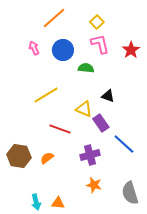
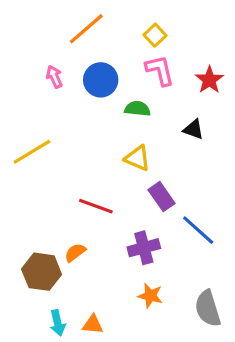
yellow line: (46, 95) -> (32, 152), moved
black triangle: (108, 96) -> (193, 129), moved
yellow triangle: (84, 109) -> (137, 158), moved
brown hexagon: (19, 156) -> (42, 272), moved

